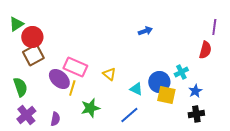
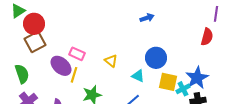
pink rectangle: (75, 67) -> (77, 54), size x0.7
cyan cross: (181, 72) -> (183, 89), moved
blue circle: (159, 82) -> (156, 58), moved
blue star: (195, 91) -> (197, 78), size x1.6

